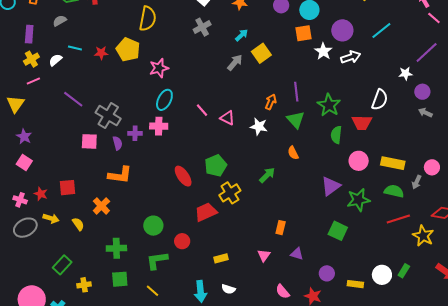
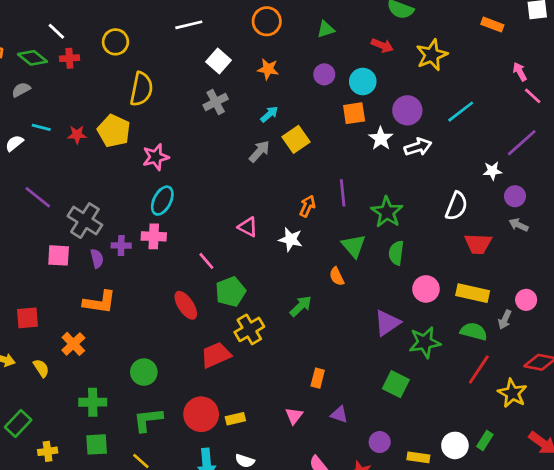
pink line: (202, 110) -> (206, 261), moved
green triangle: (296, 120) -> (354, 246), moved
red trapezoid: (362, 123) -> (478, 244), moved
red line: (398, 219) -> (479, 370), turned -40
red circle: (182, 241) -> (201, 414), moved, size x1.6

